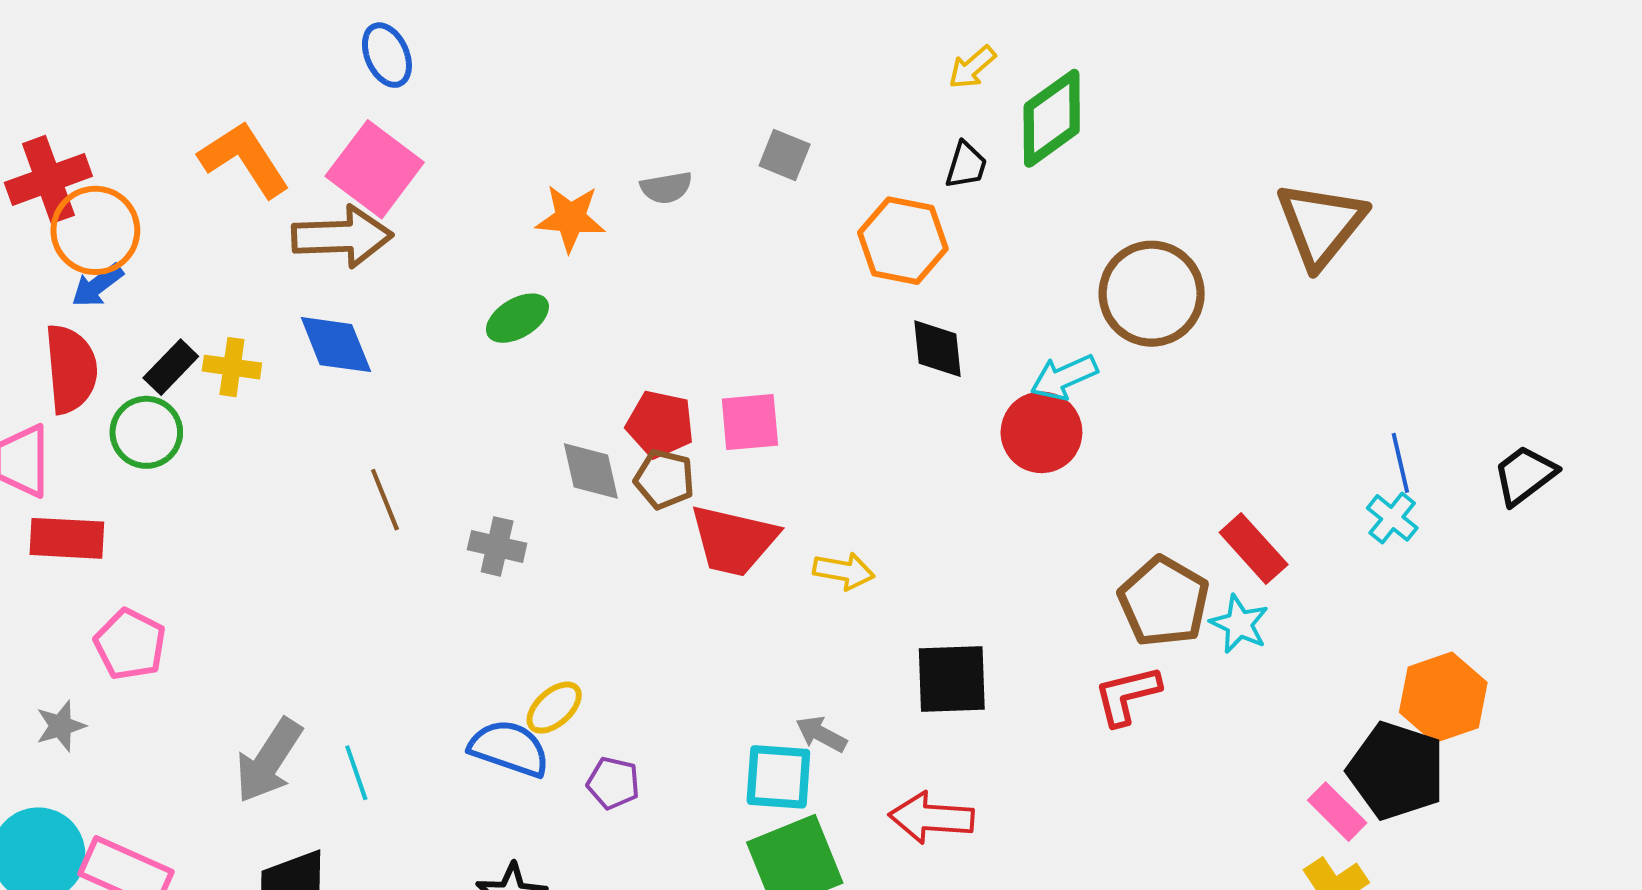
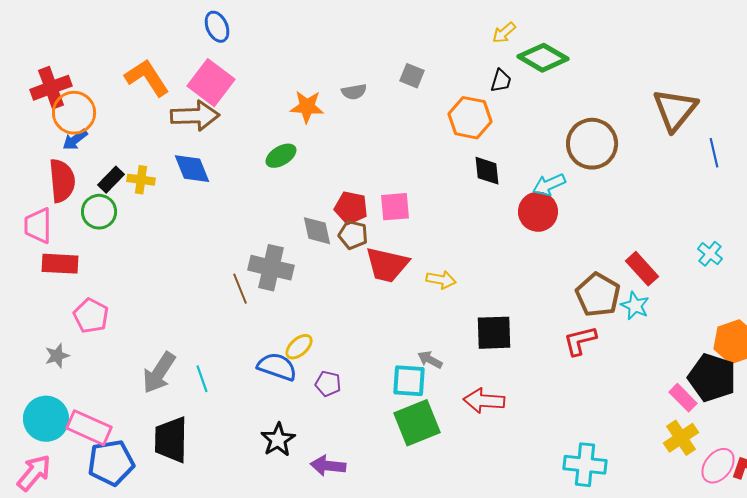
green diamond: (1052, 118) -> (543, 58), turned 66
blue line: (1400, 463) -> (714, 153), moved
brown line: (385, 500) -> (240, 289), moved
gray cross: (497, 546) -> (271, 268), size x1.6

